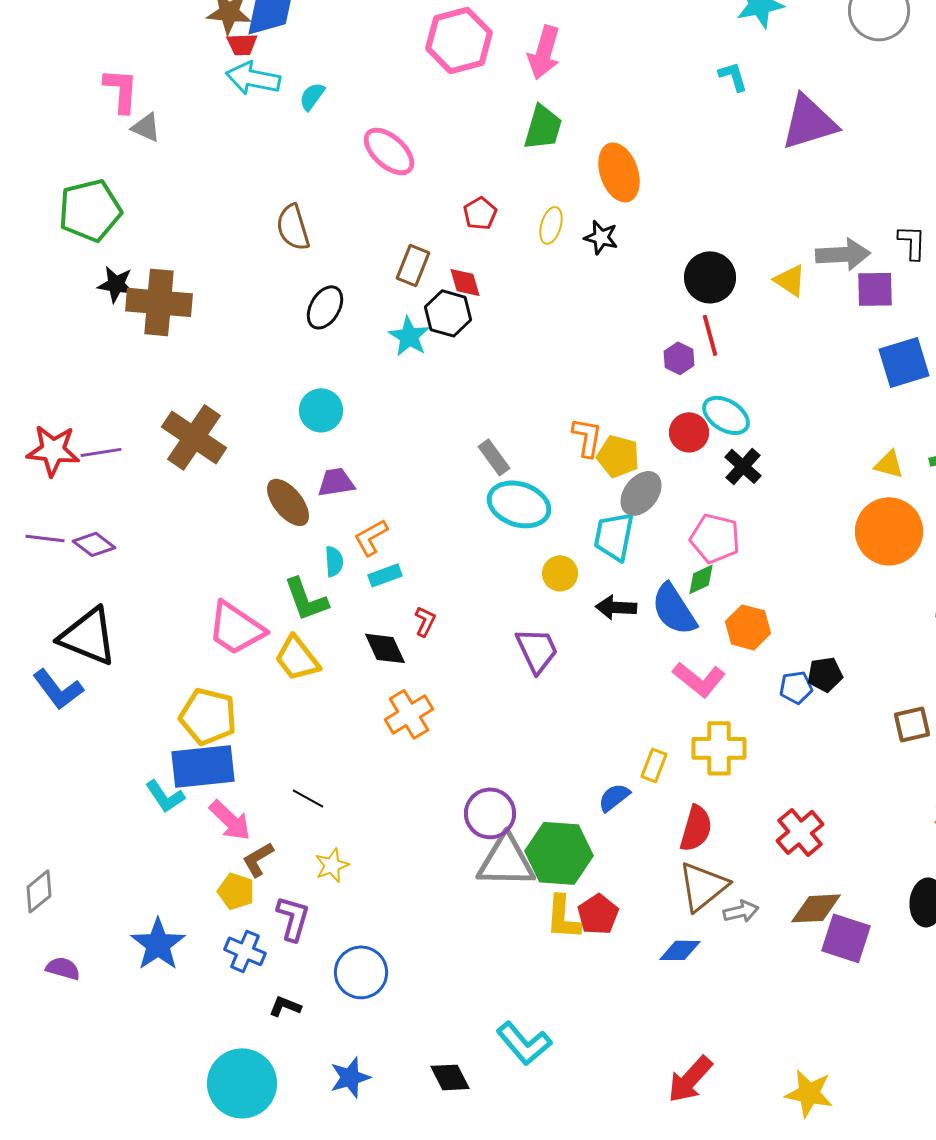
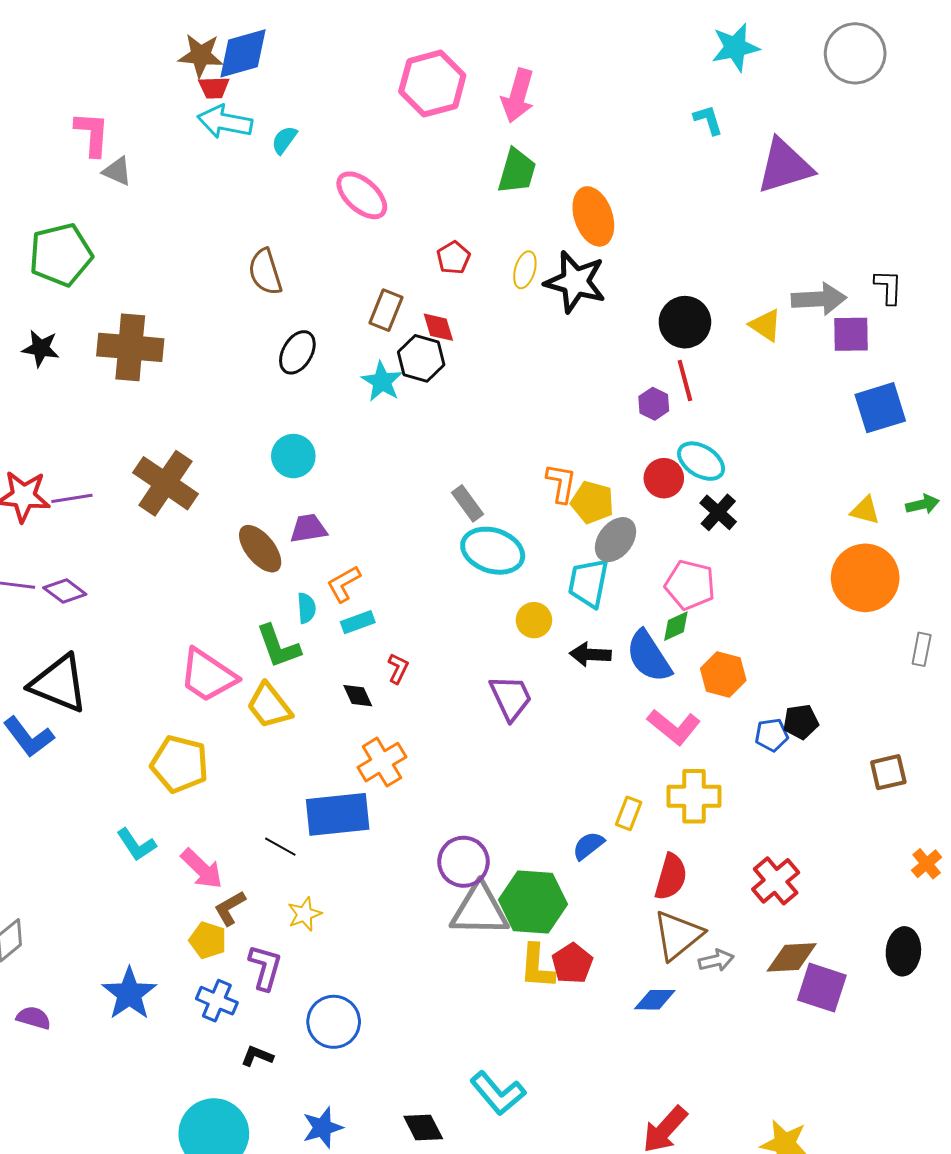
black star: (601, 237) -> (575, 282), size x1.8
black star: (116, 284) -> (41, 348), moved
black diamond: (385, 648) -> (358, 696), size x0.7
blue rectangle: (203, 766) -> (338, 814), moved

